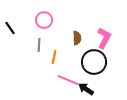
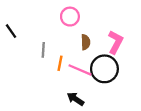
pink circle: (44, 20) -> (70, 17), moved
pink line: (68, 80) -> (80, 70), moved
black arrow: (86, 89) -> (76, 99), moved

